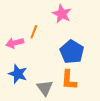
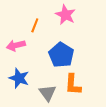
orange line: (34, 32) -> (35, 25), moved
blue pentagon: (72, 52) -> (61, 55), moved

